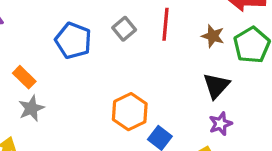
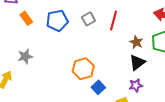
brown star: (213, 36) -> (136, 42), moved
blue pentagon: (73, 41) -> (57, 21), turned 30
orange rectangle: (24, 77) -> (26, 18), moved

